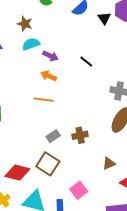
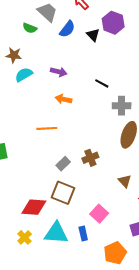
purple arrow: (51, 56) -> (59, 72), moved
black line: (86, 61) -> (102, 83), moved
orange arrow: (49, 76) -> (64, 99), moved
brown triangle: (109, 164) -> (125, 181), turned -40

